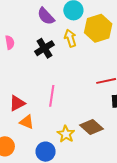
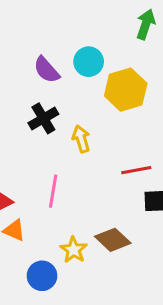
yellow arrow: (70, 38) -> (81, 139), moved

